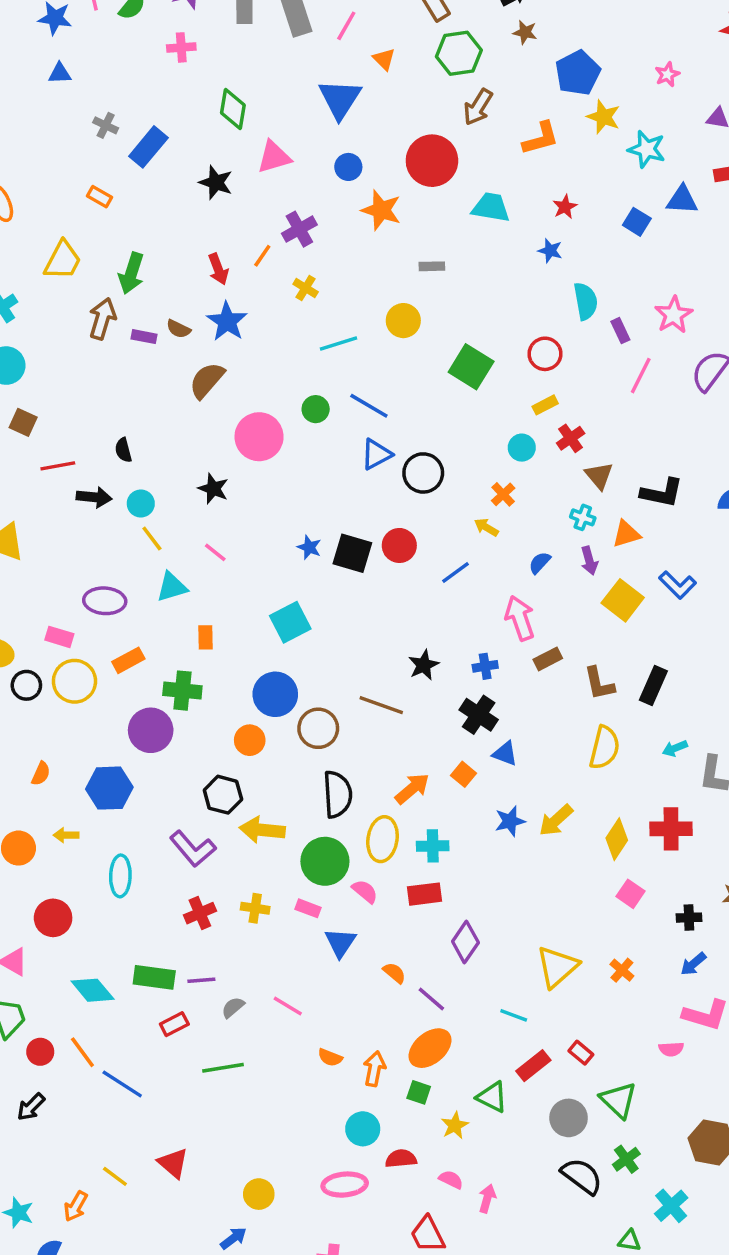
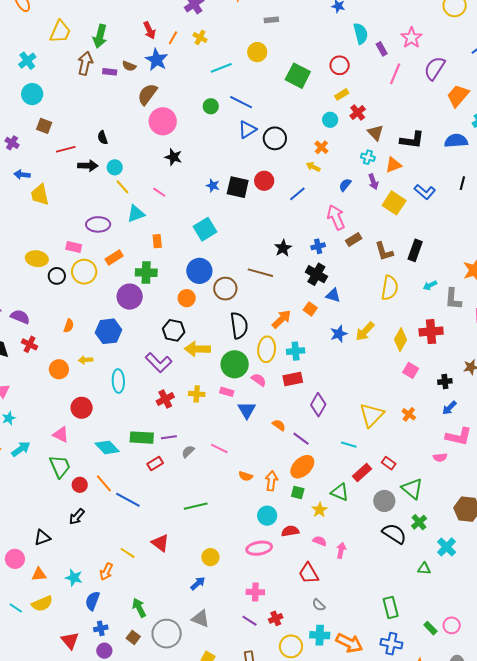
orange line: (262, 256) -> (173, 38), moved
pink circle: (259, 437) -> (163, 121), moved
black star: (213, 489) -> (173, 157), moved
green line: (223, 1068) -> (196, 506), moved

